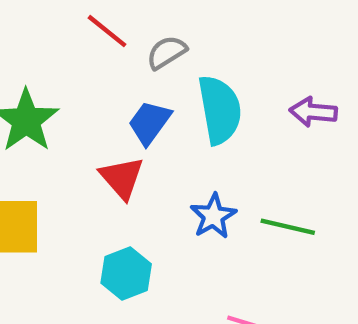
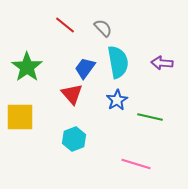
gray semicircle: (167, 52) -> (103, 28), moved, turned 78
blue star: (213, 216) -> (117, 100), moved

